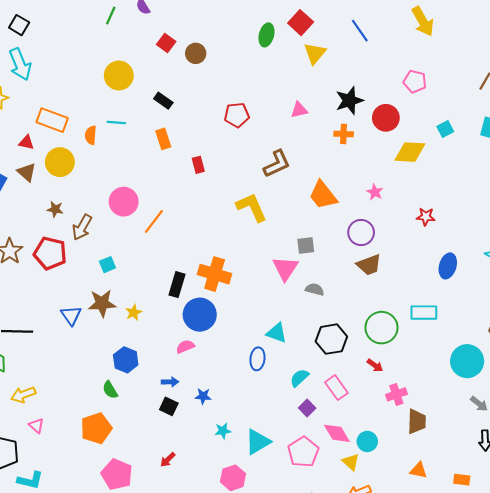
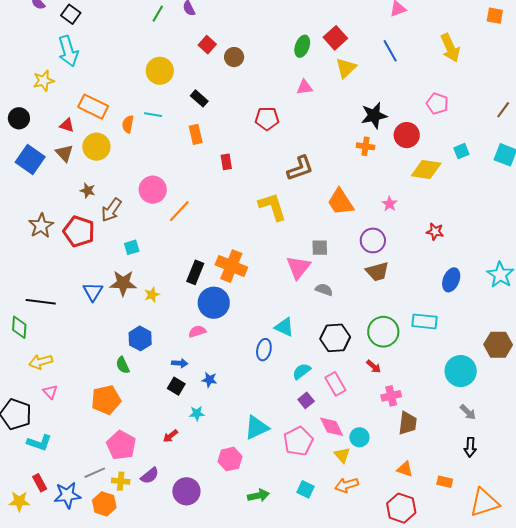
pink triangle: (299, 110) -> (305, 87), moved
cyan star: (223, 431) -> (197, 413), moved

